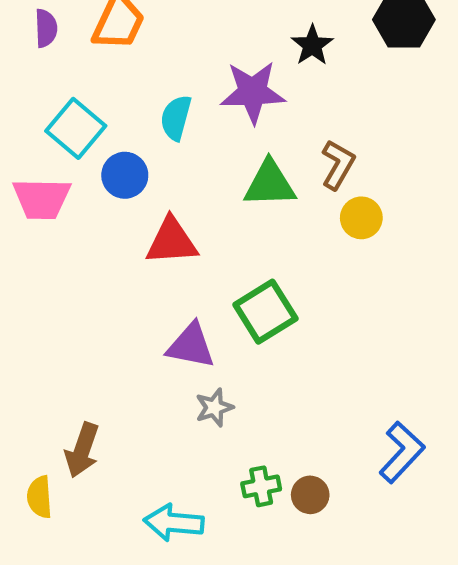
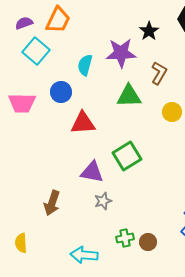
purple semicircle: (46, 28) -> (24, 23), turned -108
cyan square: (76, 128) -> (36, 51), moved
brown L-shape: (338, 165) -> (159, 73), moved
brown arrow: (82, 450) -> (52, 203), moved

